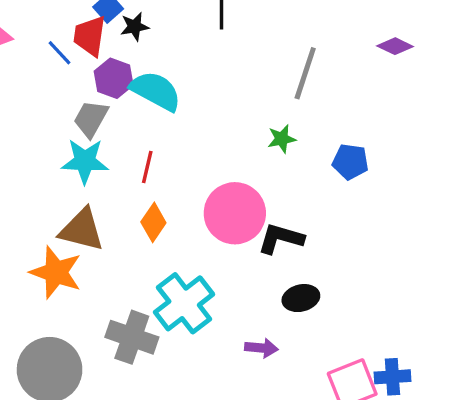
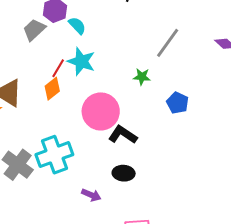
cyan semicircle: (156, 91) -> (77, 25), size x0.6
cyan star: (85, 161) -> (81, 61), moved
orange diamond: (153, 222) -> (52, 89), moved

